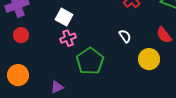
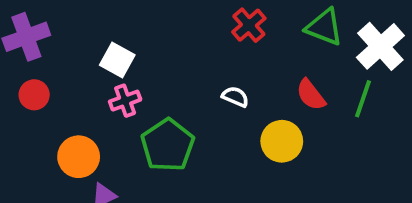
white semicircle: (125, 36) -> (235, 97), turned -32
orange circle: (18, 75) -> (79, 157), moved

